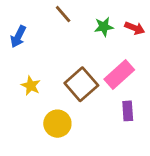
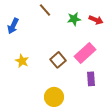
brown square: (81, 84) -> (58, 60), size x0.7
yellow circle: (57, 124) -> (54, 97), moved

